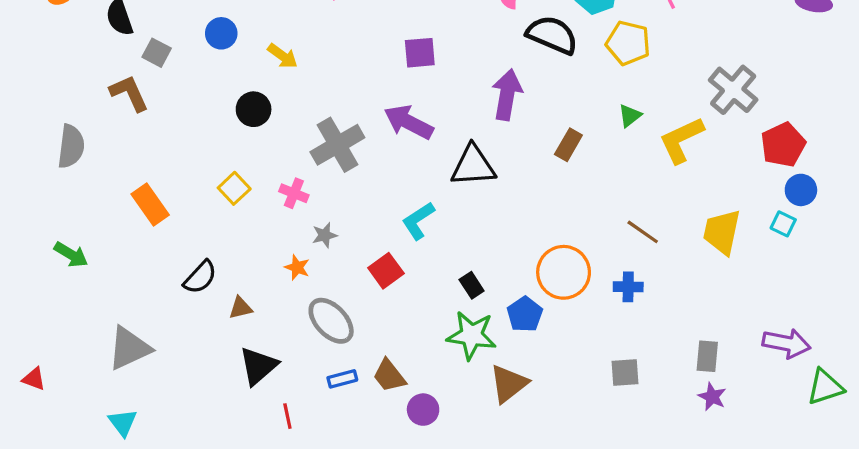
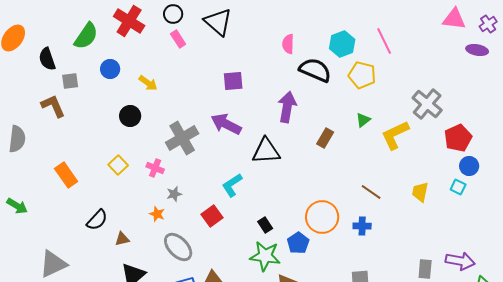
gray square: (157, 53) -> (70, 81), turned -36
yellow trapezoid: (722, 232) -> (420, 192), size x0.7
gray rectangle: (707, 356) -> (425, 269), moved

